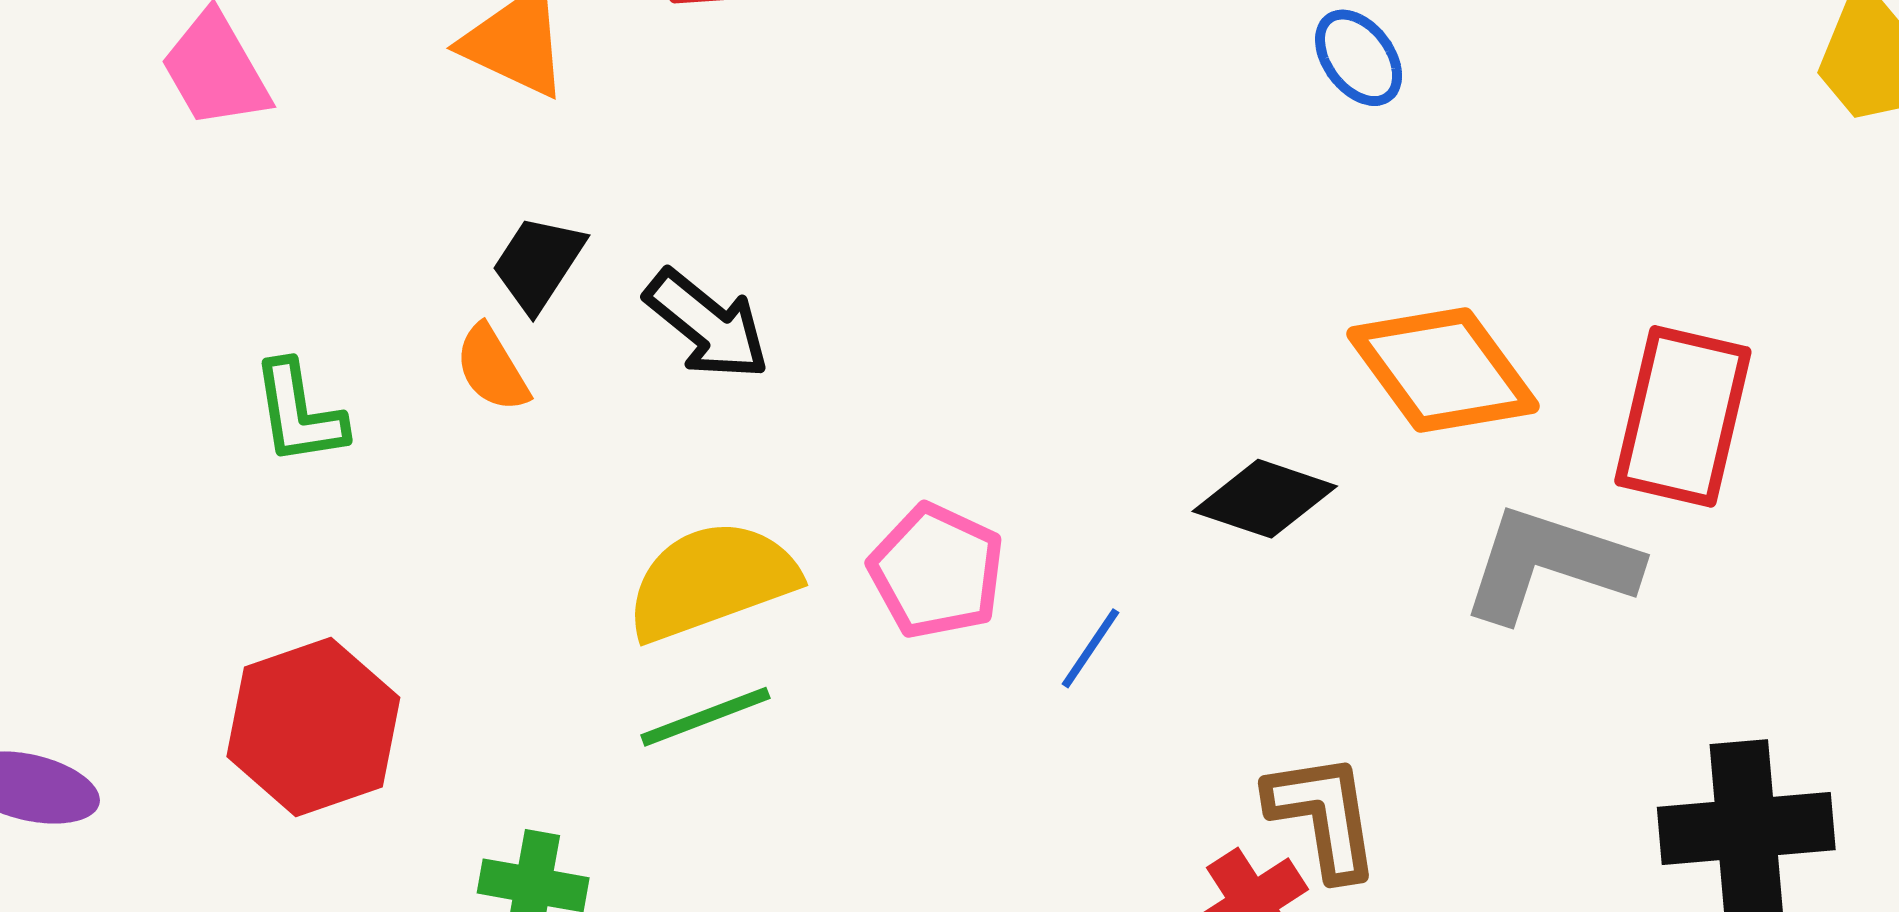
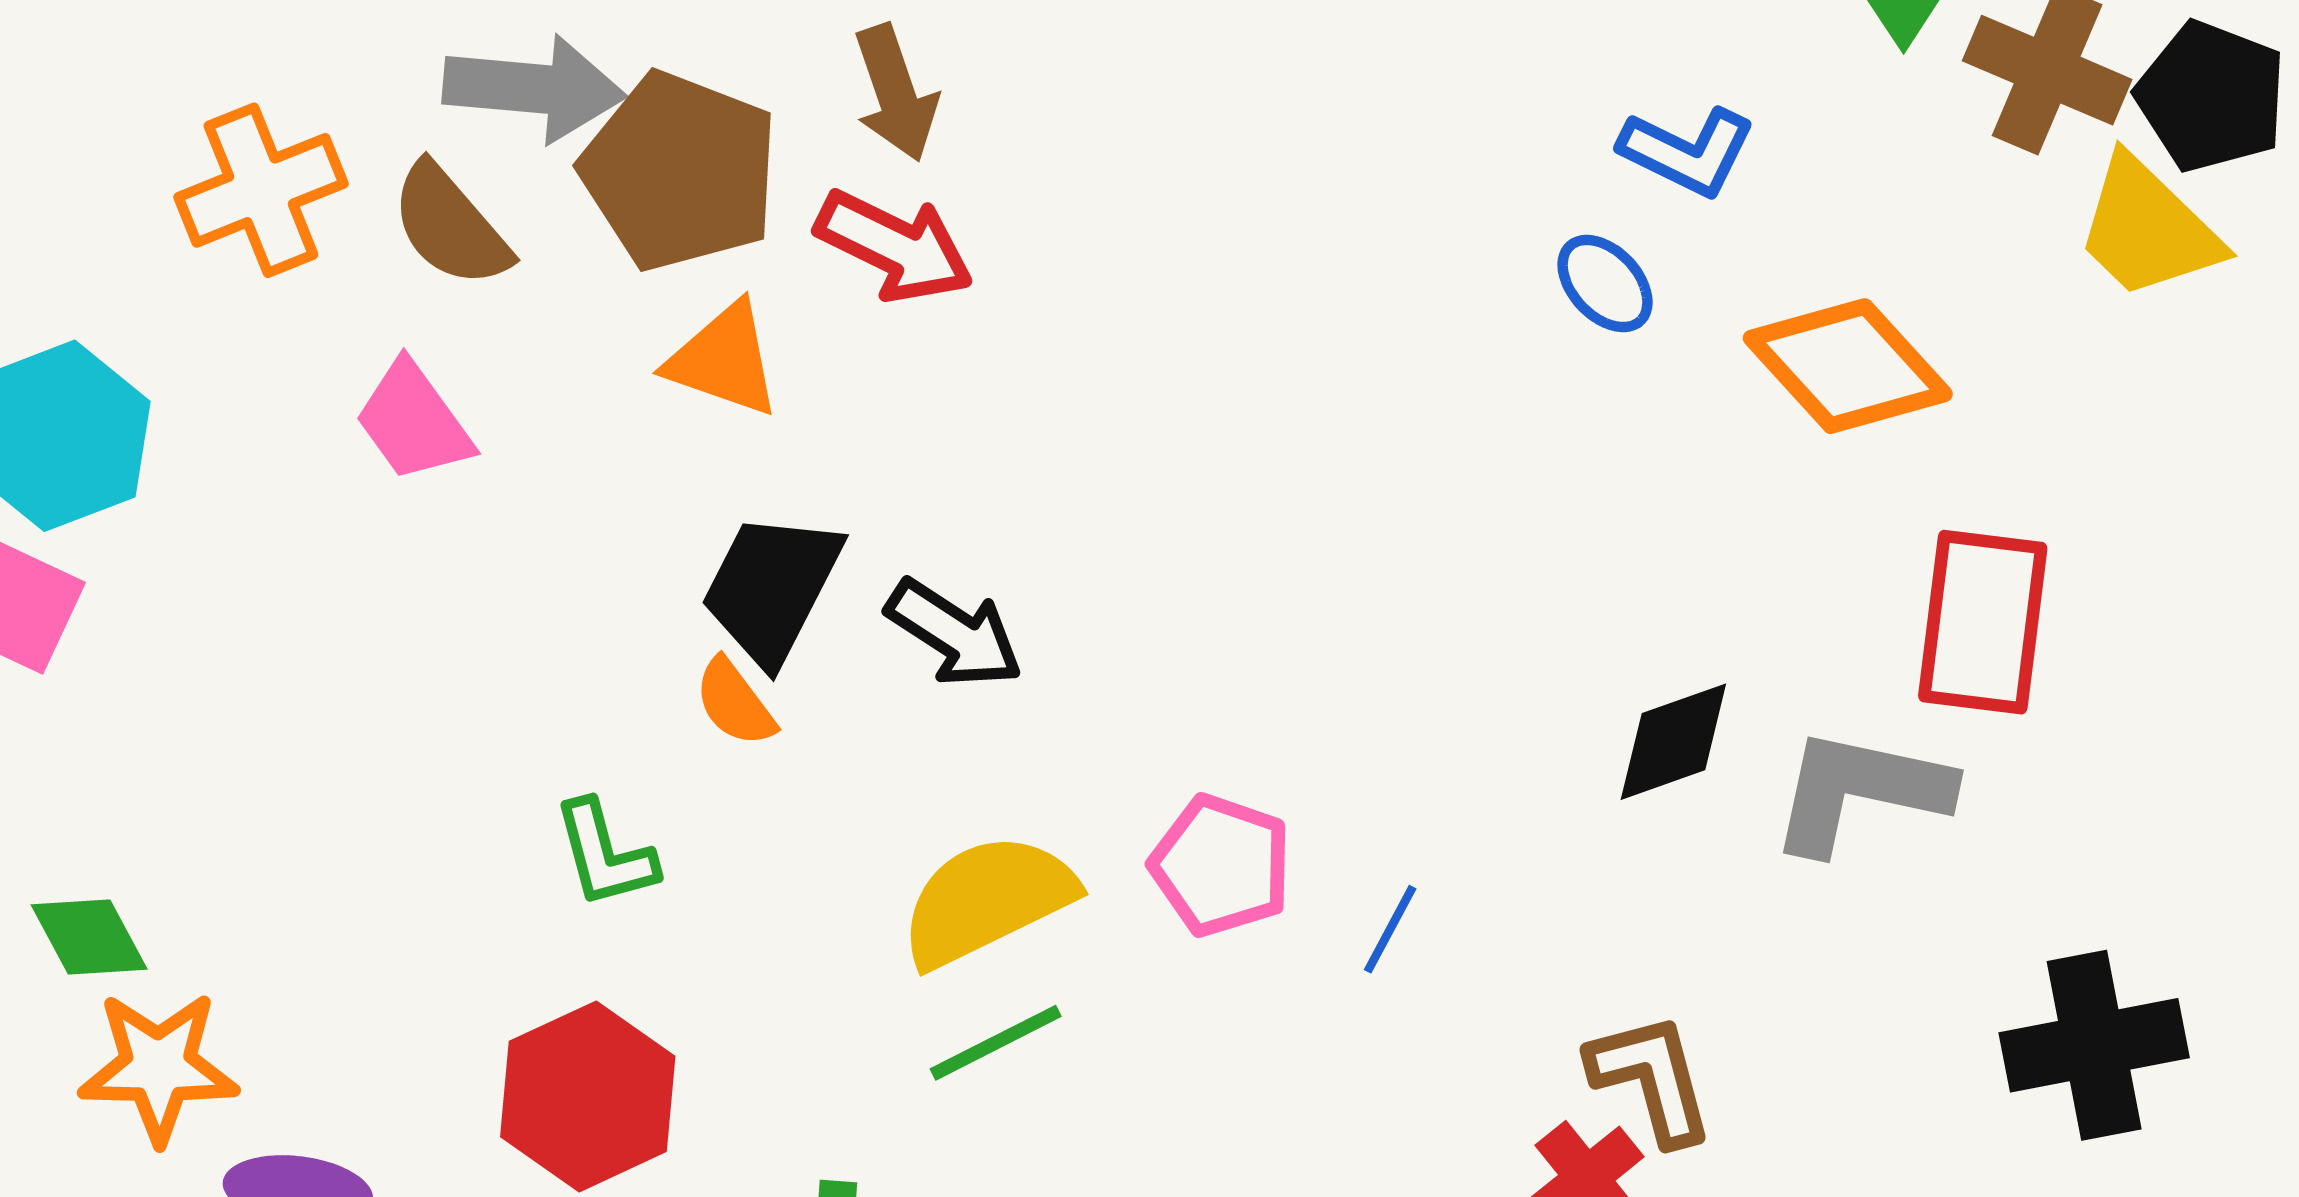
black trapezoid: (538, 263) -> (771, 588), size x1.5
orange diamond: (1443, 370) -> (1848, 366), moved
green L-shape: (299, 413) -> (605, 854), moved
black diamond: (1265, 499) -> (1673, 742), moved, turned -32

